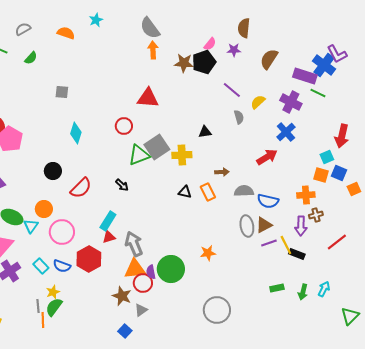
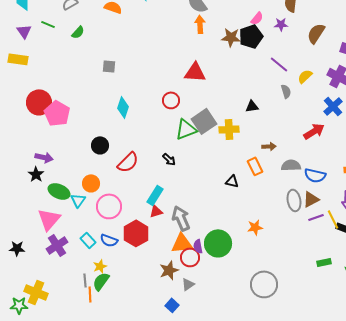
black triangle: (185, 192) -> (232, 181), moved
brown star: (122, 296) -> (169, 270), turned 30

